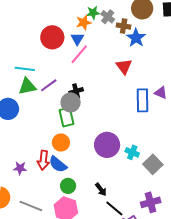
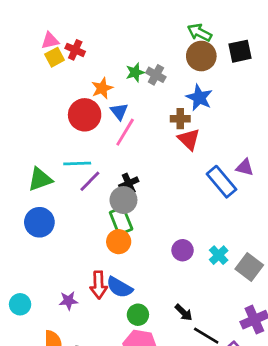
orange star: (84, 22) -> (102, 88), moved
brown cross: (124, 26) -> (180, 119), moved
cyan line: (25, 69) -> (77, 163), moved
green triangle: (27, 86) -> (40, 179), moved
blue rectangle: (142, 100) -> (221, 182), turned -30
orange circle: (61, 143) -> (119, 242), moved
purple circle: (107, 145) -> (183, 250), size x0.6
cyan cross: (132, 152) -> (219, 255), turned 32

